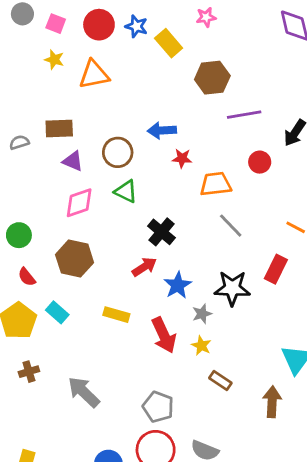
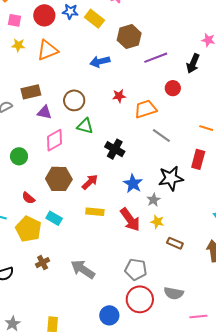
blue arrow: (162, 130) -> (100, 62), moved
green circle: (19, 235) -> (19, 156), moved
red arrow: (144, 267) -> (90, 182), moved

